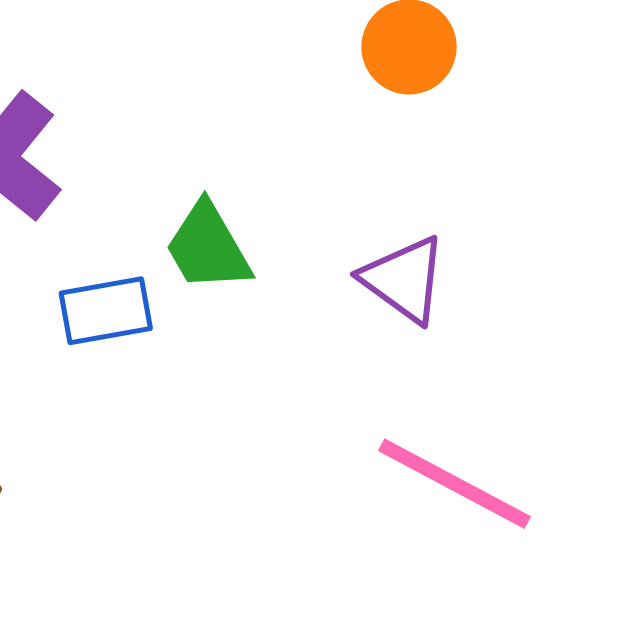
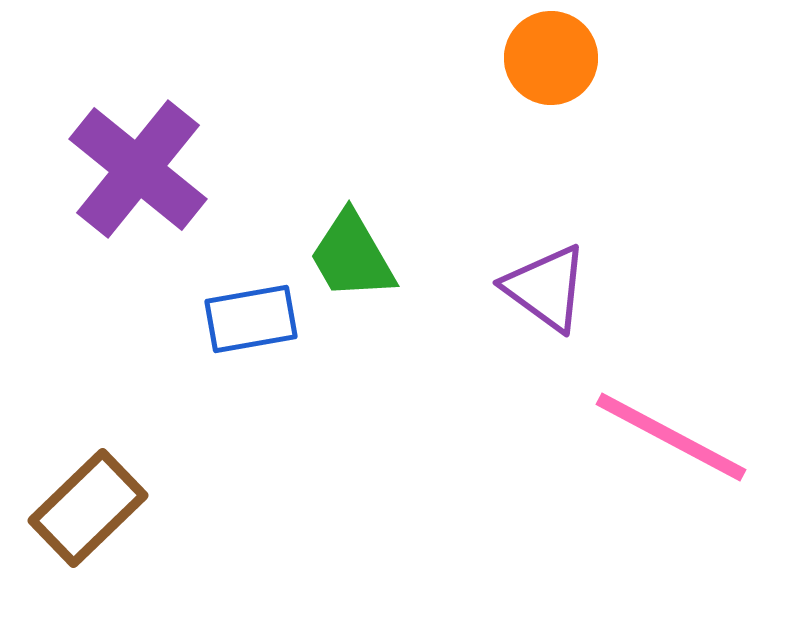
pink line: (454, 484) -> (671, 437), moved

